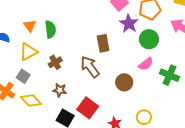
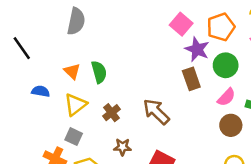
brown rectangle: (103, 43) -> (191, 79), moved
brown circle: (124, 82) -> (231, 125), moved

